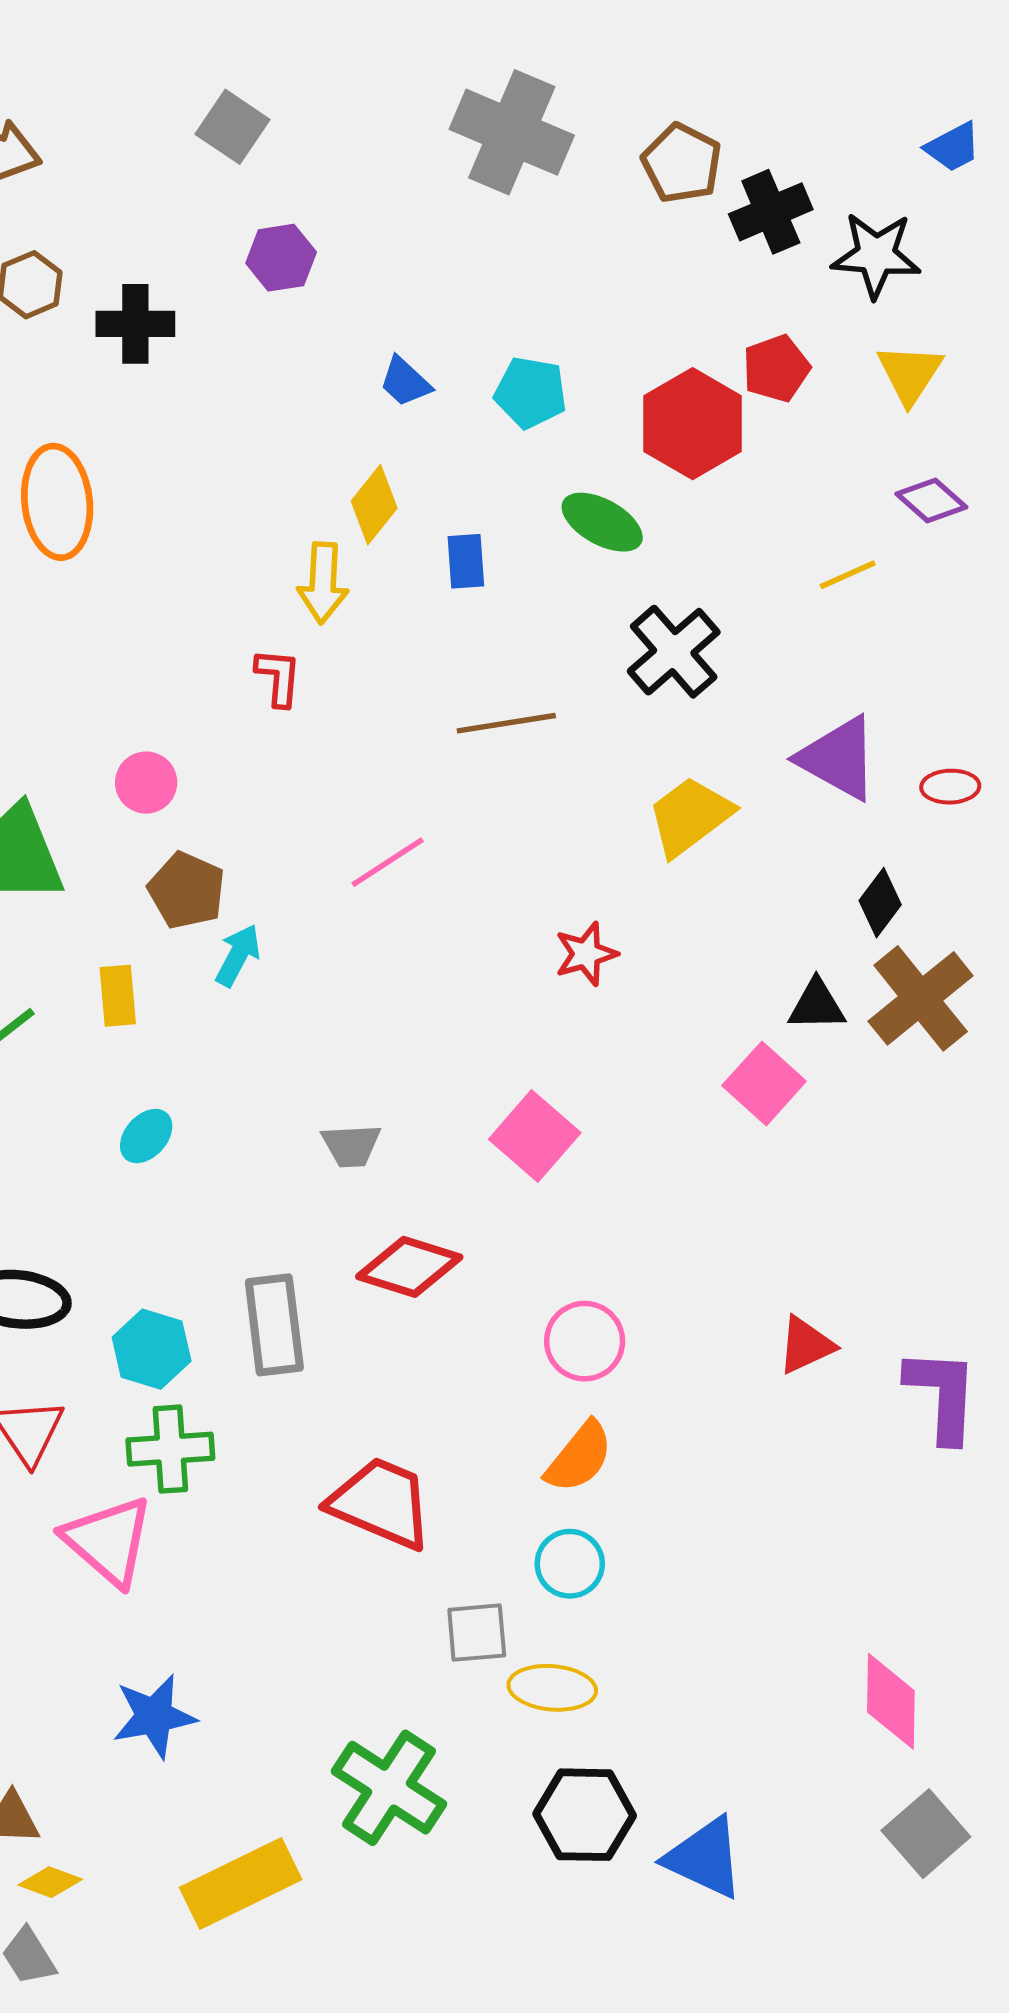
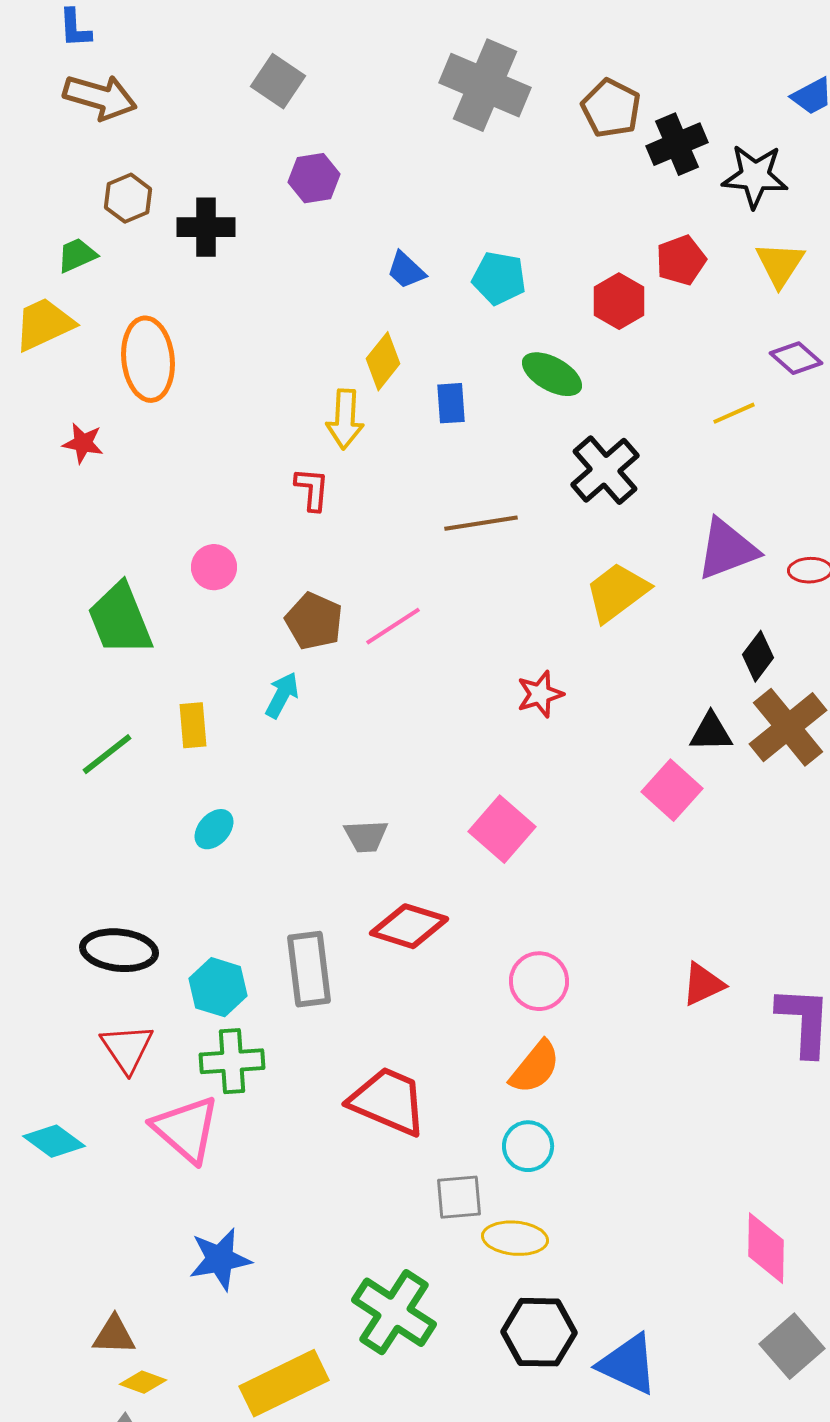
red hexagon: (693, 424) -> (619, 301), size x0.7
purple triangle: (838, 758) -> (727, 549), turned -50
brown pentagon: (187, 890) -> (314, 621), moved

